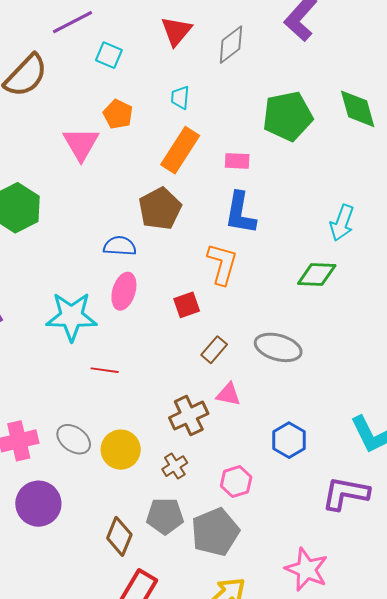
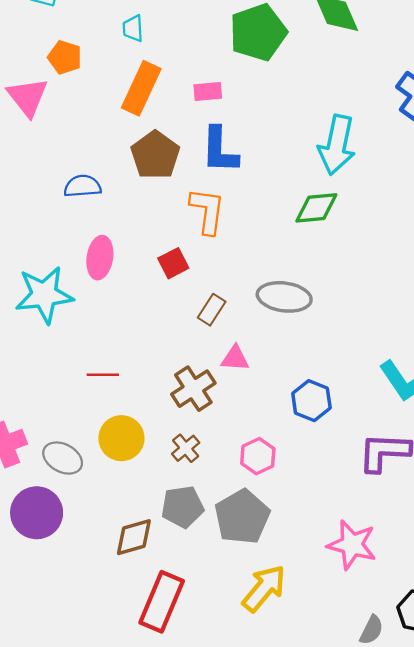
brown pentagon: (160, 209) -> (155, 155), moved
cyan arrow: (342, 223) -> (337, 145), size x1.4
blue semicircle: (120, 246) -> (82, 186), moved
red line: (105, 370) -> (103, 375), moved
gray ellipse: (74, 439) -> (63, 458), moved
brown diamond: (119, 536) -> (134, 537), turned 60

